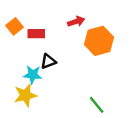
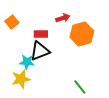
red rectangle: (36, 34) -> (41, 34), moved
black triangle: (48, 61) -> (40, 51), size x1.5

